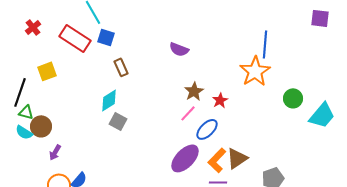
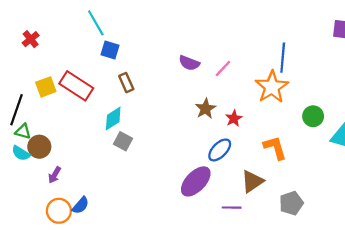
red rectangle: (75, 38) -> (76, 86), moved
pink line: (188, 113) -> (223, 68), moved
orange L-shape: (217, 160) -> (275, 148), moved, turned 120

